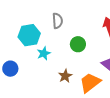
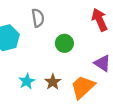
cyan star: (44, 53) -> (27, 81), moved

